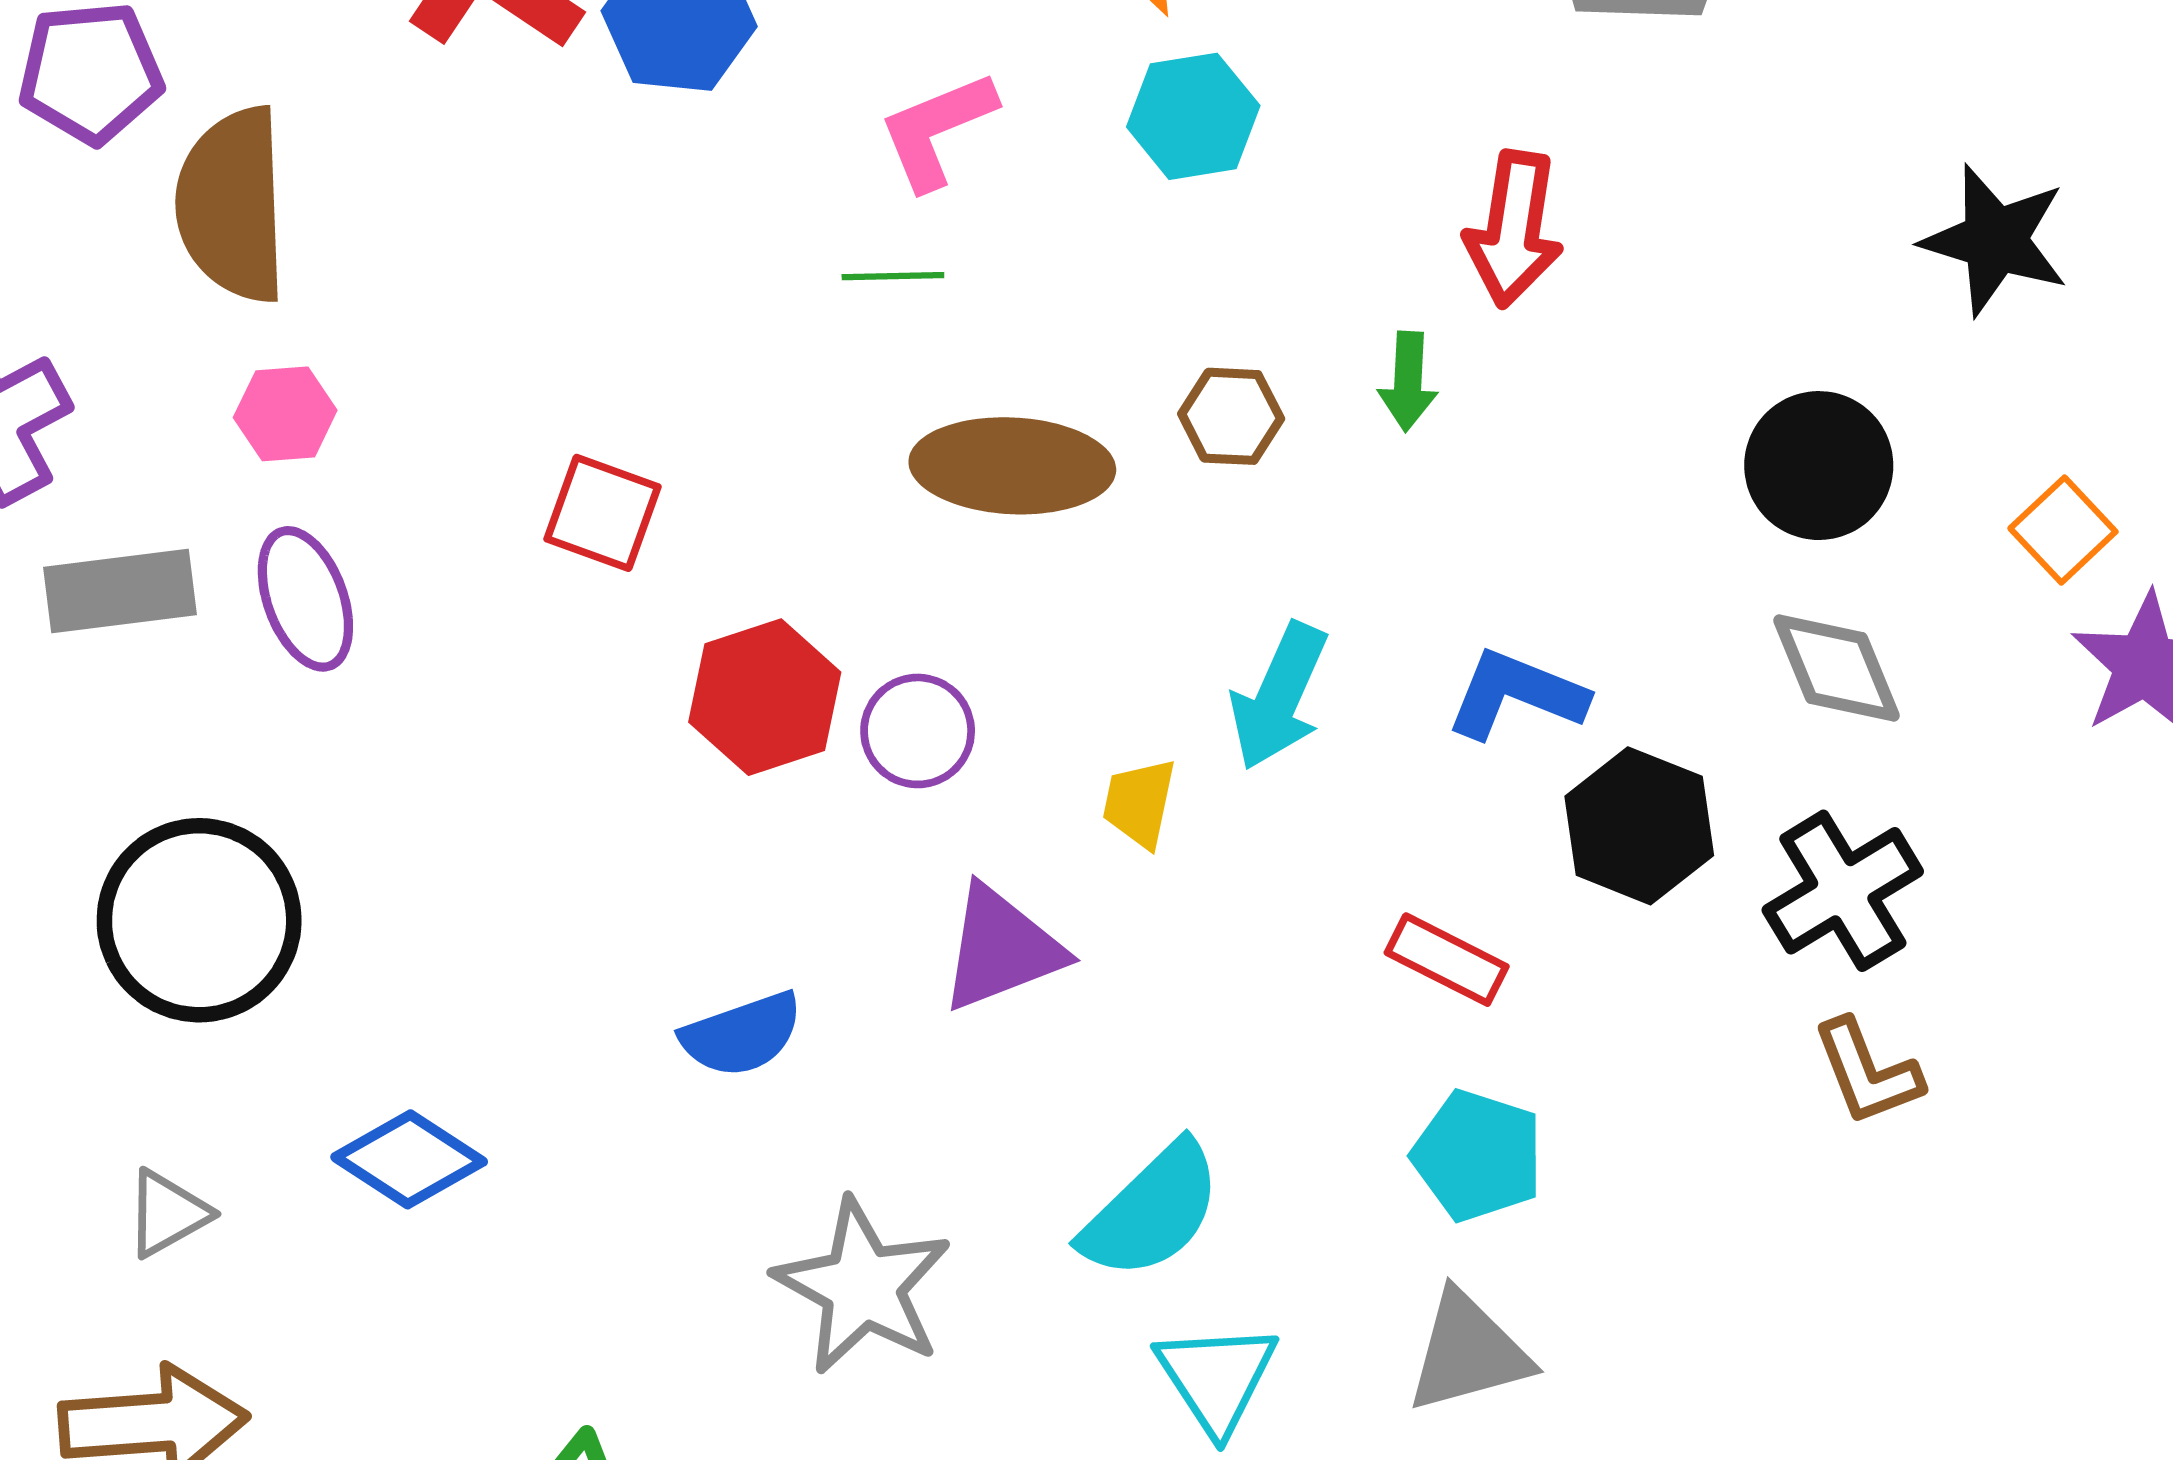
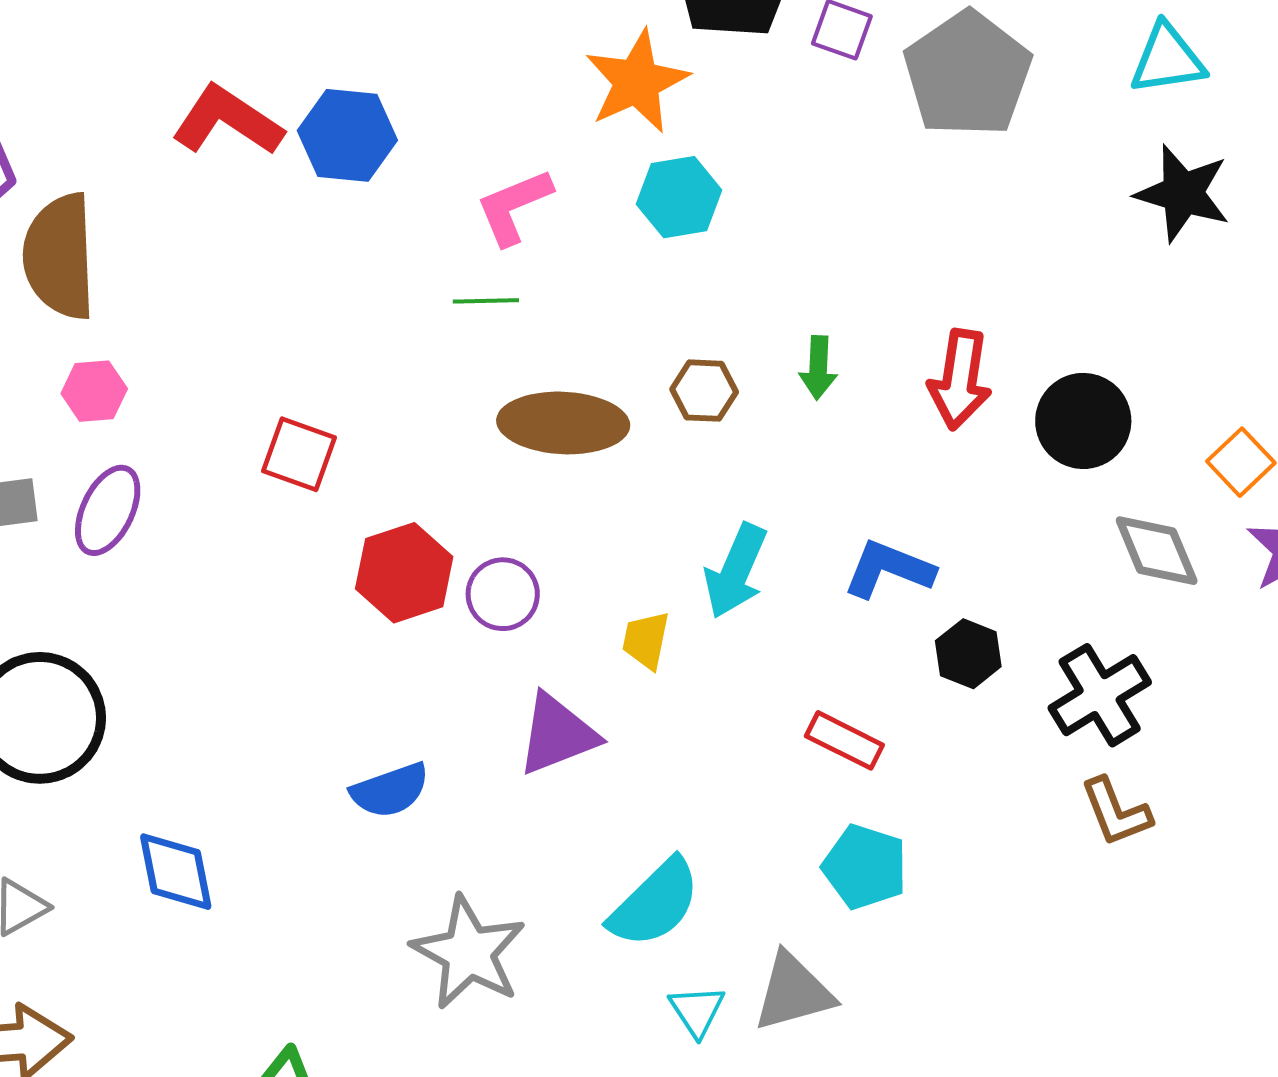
red arrow: (1514, 229) -> (960, 380), moved
black star: (1995, 240) -> (1183, 193), moved
purple ellipse: (305, 599) -> (108, 510), turned 46
gray diamond: (1837, 668) -> (1157, 551), moved
black hexagon: (1639, 826) -> (968, 654), size x0.7
blue diamond: (409, 1159) -> (176, 872), turned 46
gray triangle: (1468, 1352) -> (793, 992), moved
cyan triangle: (1217, 1378) -> (697, 1011), size x0.7

